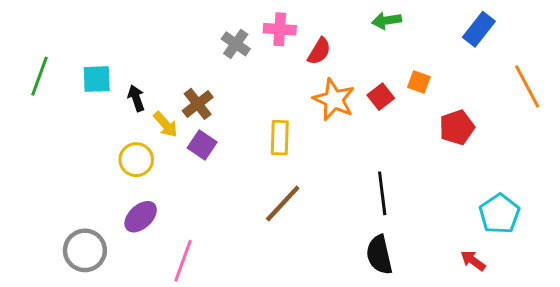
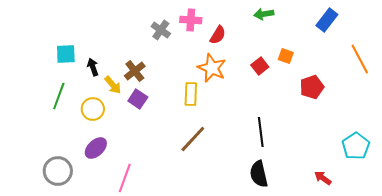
green line: (40, 76) -> (59, 96), moved
orange star: (334, 100) -> (212, 68), moved
cyan pentagon: (499, 214) -> (356, 146), moved

